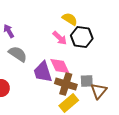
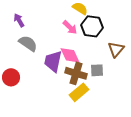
purple trapezoid: (43, 72) -> (53, 61), turned 30
brown triangle: (99, 91) -> (116, 49), moved

